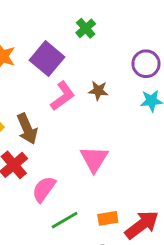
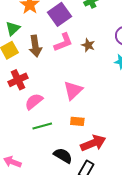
brown arrow: (27, 129) -> (35, 46), moved
orange rectangle: (108, 218) -> (77, 121), moved

